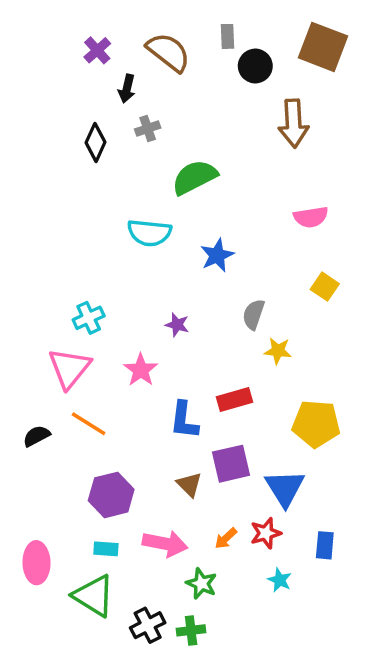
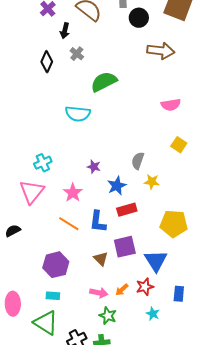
brown arrow: (293, 123) -> (161, 51), turned -80
gray cross: (148, 129) -> (77, 54), turned -32
blue star: (217, 255) -> (117, 186), moved
orange line: (89, 424) -> (69, 224), moved
pink arrow: (165, 544) -> (99, 293), moved, size x0.7

